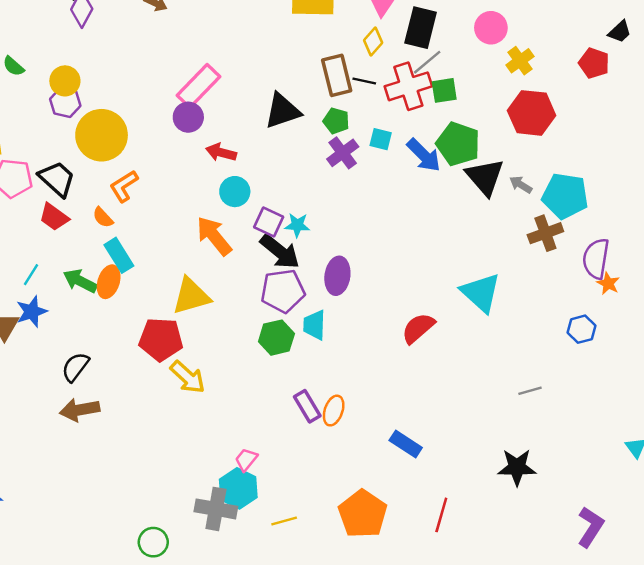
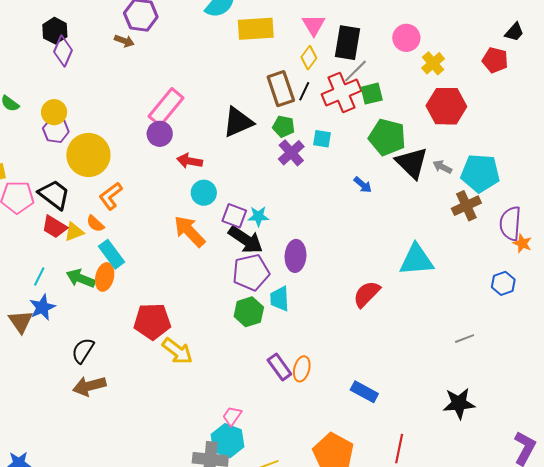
black line: (364, 81) -> (304, 91), turned -72
blue arrow: (424, 155) -> (363, 185), moved, size x0.6
cyan triangle: (481, 293) -> (416, 260), turned -42
yellow triangle: (191, 296) -> (74, 232), moved, size x0.6

